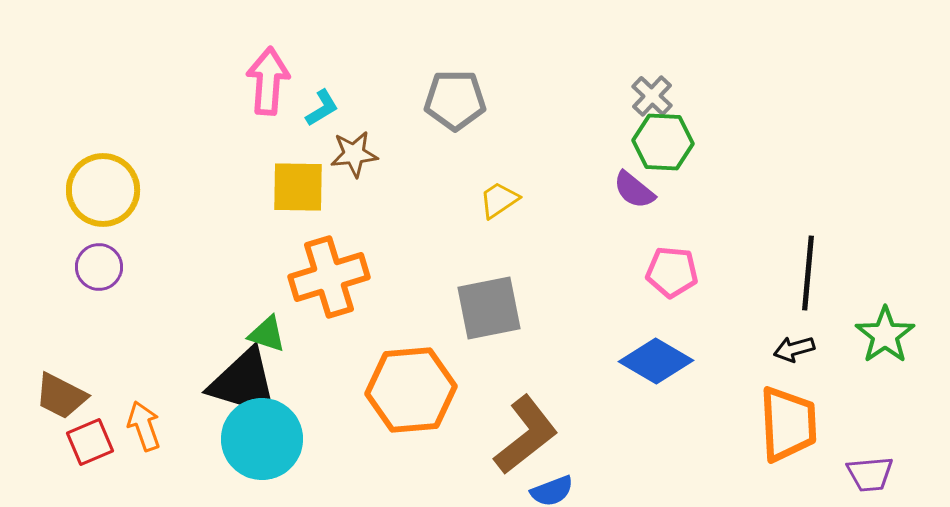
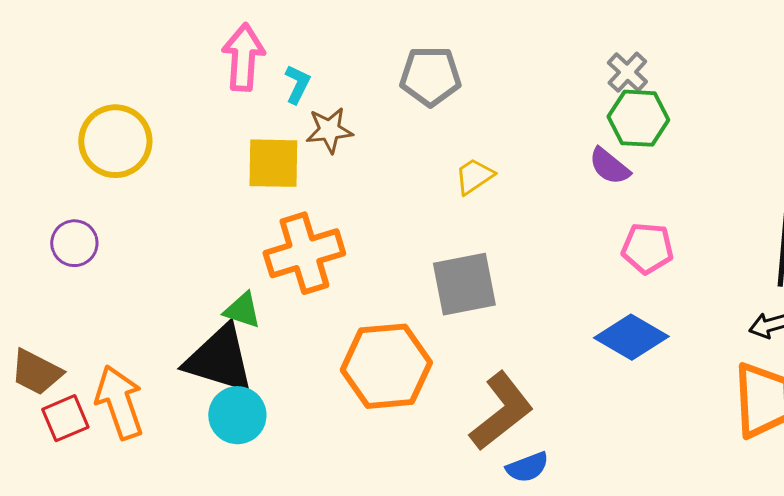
cyan L-shape: (322, 108) -> (297, 84), turned -33
yellow circle: (103, 190) -> (115, 141), moved
orange arrow: (144, 426) -> (119, 402), size x1.5
cyan circle: (262, 439) -> (237, 415), size x0.7

